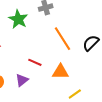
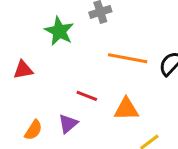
orange line: (62, 39) -> (128, 58), turned -45

